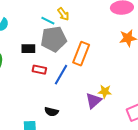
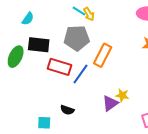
cyan line: (48, 21) -> (79, 11), moved
black rectangle: (28, 49) -> (39, 45), moved, size x1.5
red rectangle: (39, 70) -> (60, 67), size x1.6

